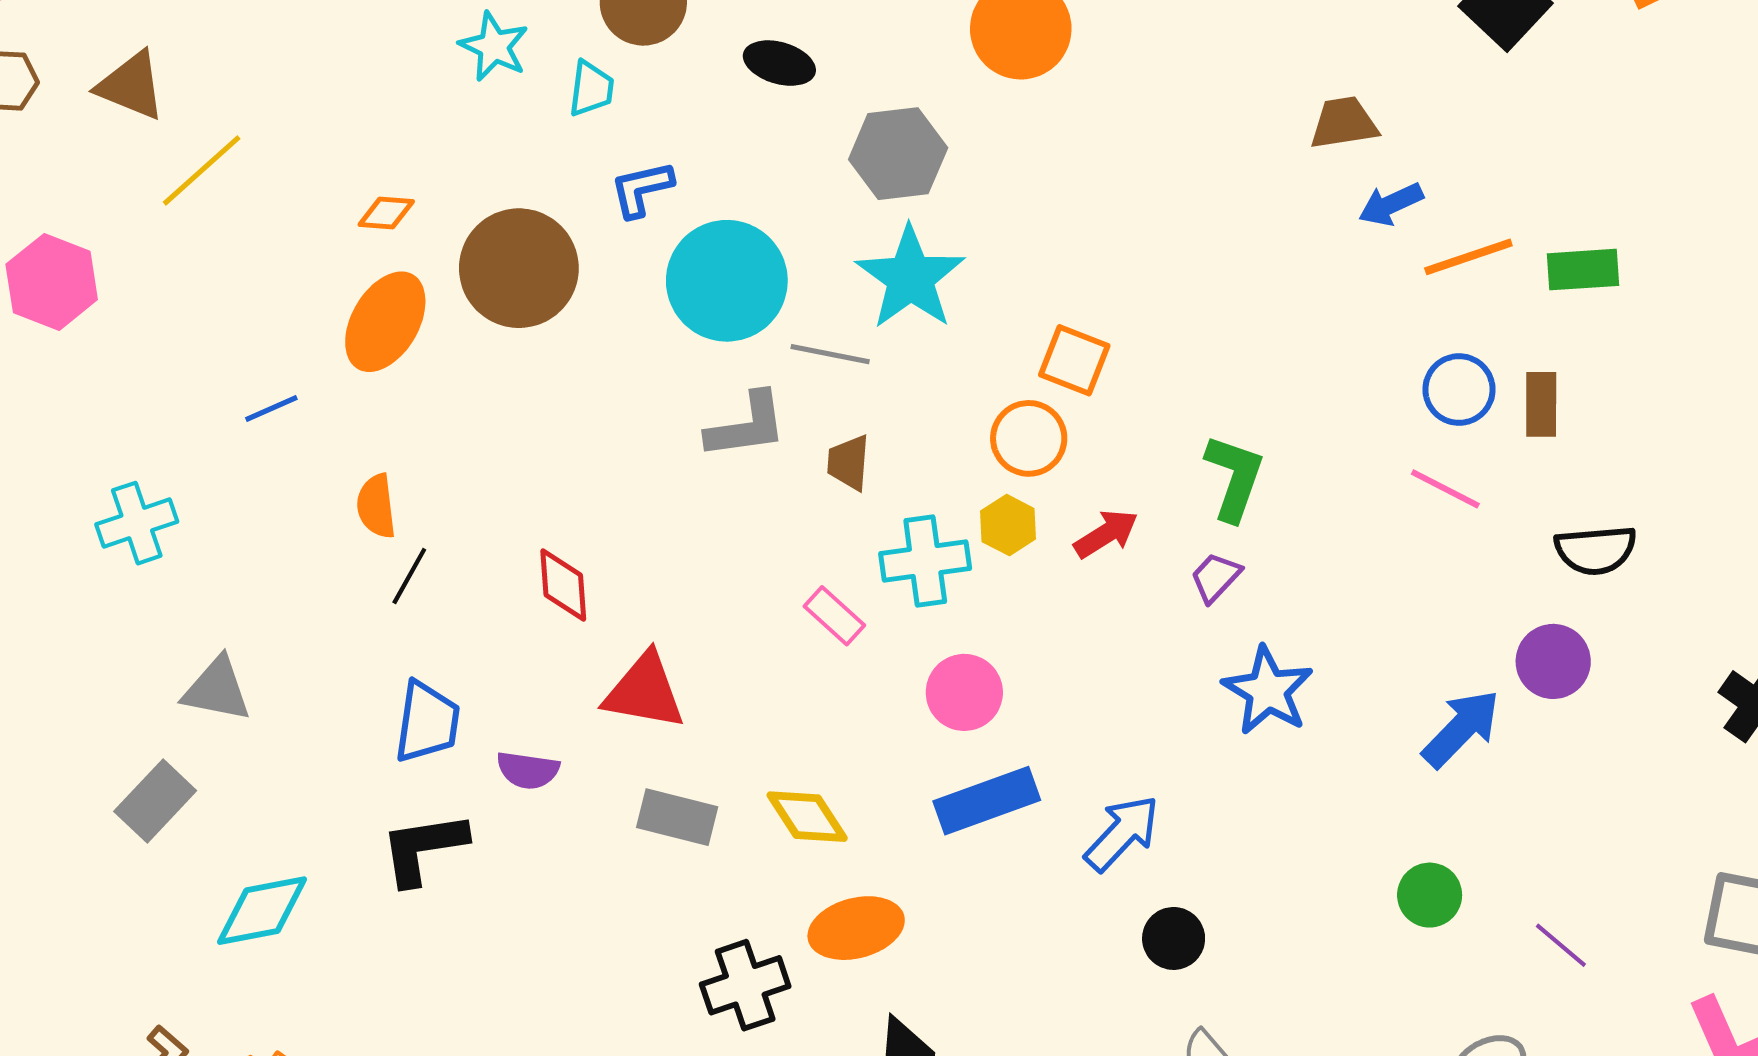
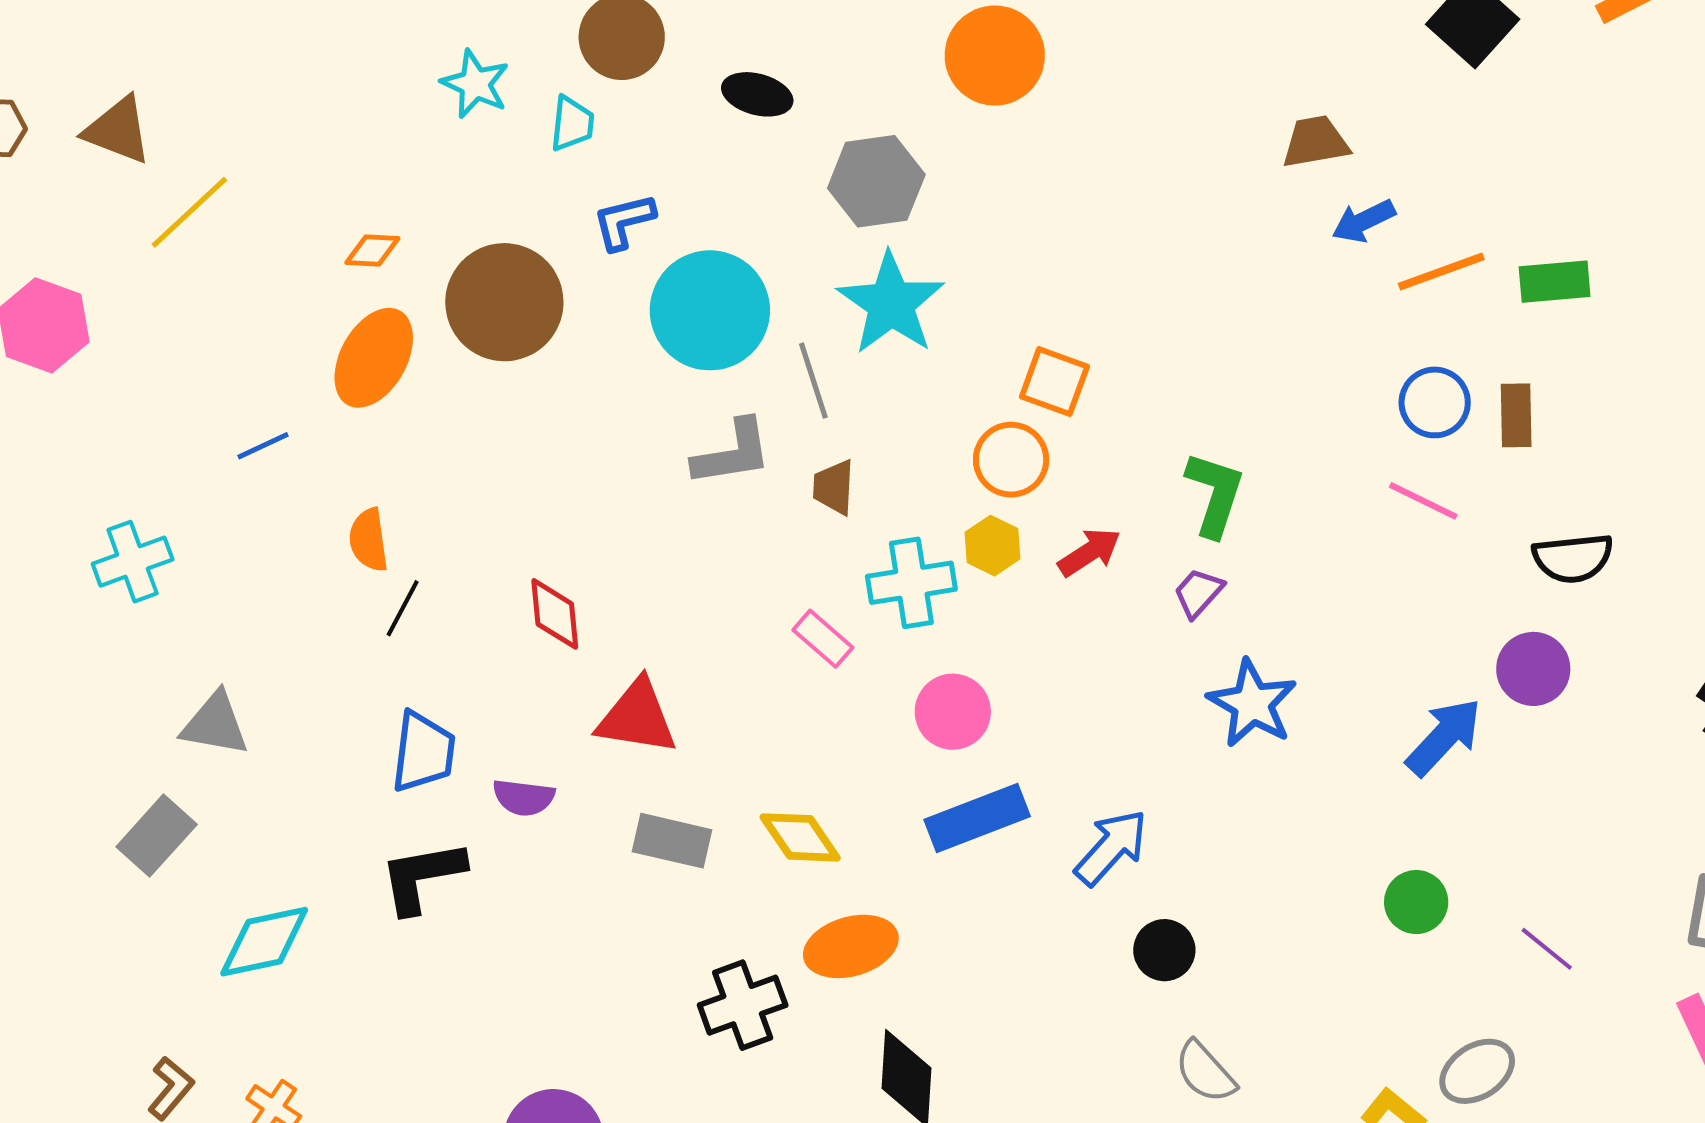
gray line: (830, 354) -> (813, 381), turned 62

